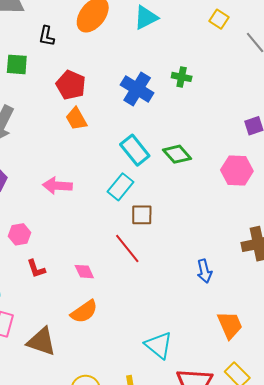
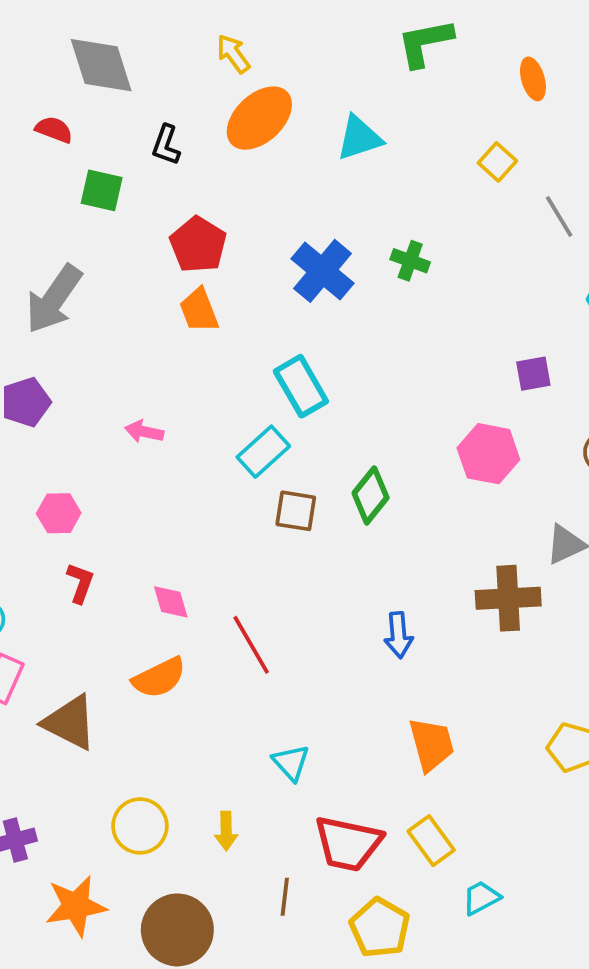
green diamond: (177, 154) -> (371, 495), moved, turned 72
pink arrow: (57, 186) -> (144, 432), size x0.7
red line: (127, 249) -> (251, 645), moved
red L-shape: (36, 269) -> (80, 583), turned -150
cyan triangle: (159, 345) -> (291, 763), size x0.7

